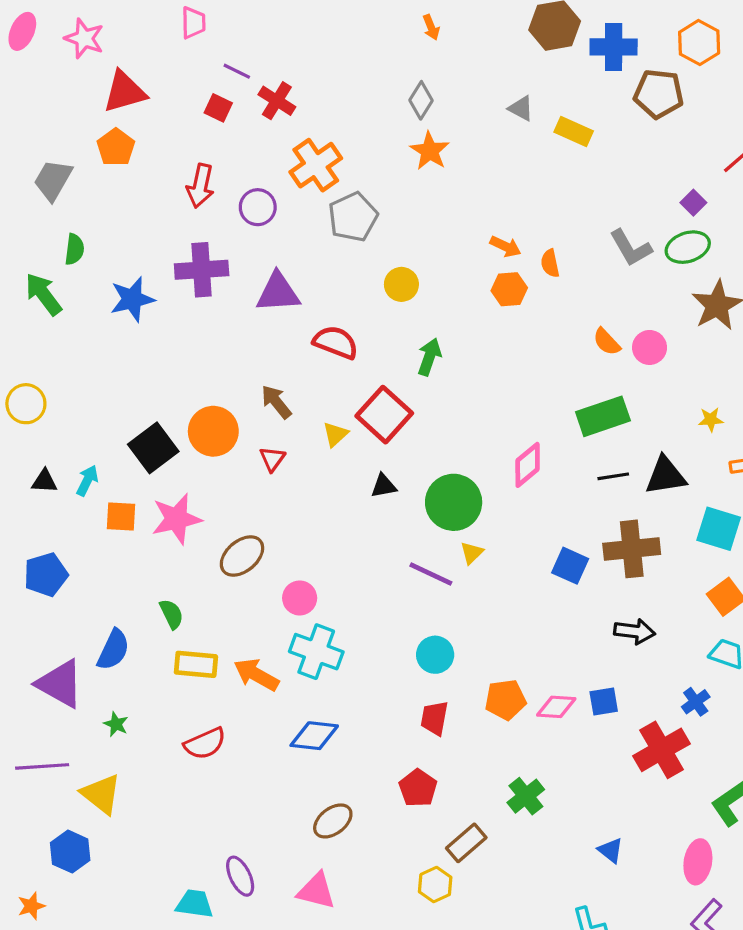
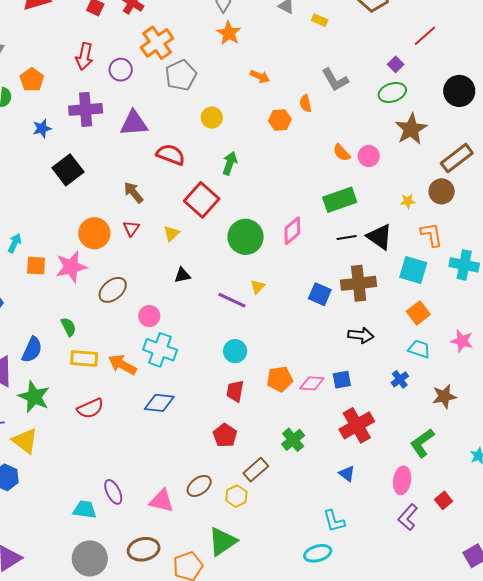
yellow rectangle: (574, 131) -> (320, 20), size x0.7
orange pentagon: (116, 147) -> (32, 80), moved
orange arrow: (505, 246) -> (260, 76), moved
gray L-shape: (631, 248) -> (335, 80), moved
blue star: (132, 299) -> (42, 128), size x0.7
orange circle: (213, 431) -> (94, 233), moved
yellow triangle: (335, 434) -> (171, 234), moved
black square: (153, 448) -> (68, 170), moved
black triangle: (666, 476) -> (380, 237), turned 44
black triangle: (384, 486) -> (182, 275), moved
green circle: (454, 502) -> (246, 237), moved
green star: (116, 724) -> (34, 397), size x2.0
red cross: (661, 750) -> (357, 425), moved
brown ellipse: (333, 821) -> (199, 486), moved

